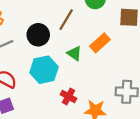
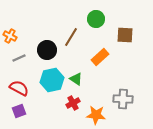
green triangle: (74, 53) -> (76, 79), moved
red cross: (68, 96) -> (73, 103), turned 32

